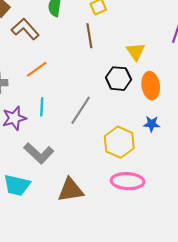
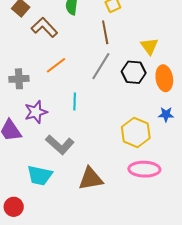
cyan line: (42, 107) -> (75, 102), moved
gray line: (81, 110) -> (101, 66), moved

